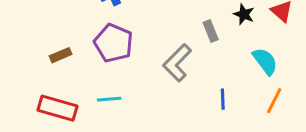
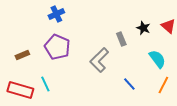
cyan line: (109, 99) -> (45, 84), moved, turned 70
blue line: (223, 99) -> (129, 84), turned -40

